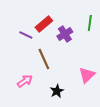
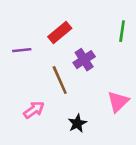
purple cross: (65, 34) -> (84, 60), moved
purple line: (26, 35) -> (22, 50), moved, turned -32

